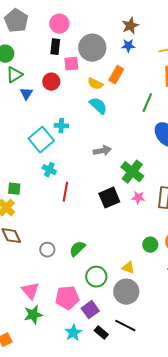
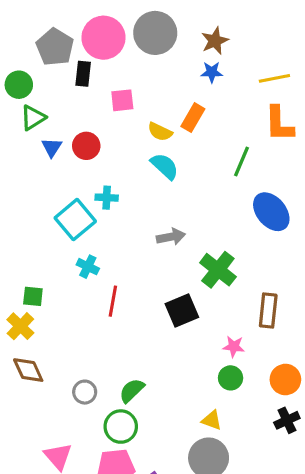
gray pentagon: (16, 21) -> (55, 47), moved
pink circle: (59, 24) -> (103, 38), size x1.4
black rectangle: (55, 47) -> (83, 74), moved
gray circle: (92, 48) -> (155, 33), moved
red circle: (51, 82) -> (86, 146), moved
pink star: (138, 198) -> (234, 347), moved
green circle: (150, 245) -> (231, 378), moved
green circle: (96, 277) -> (121, 427), moved

